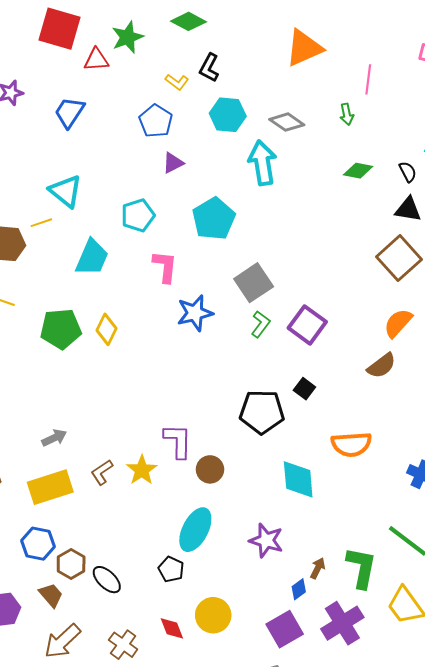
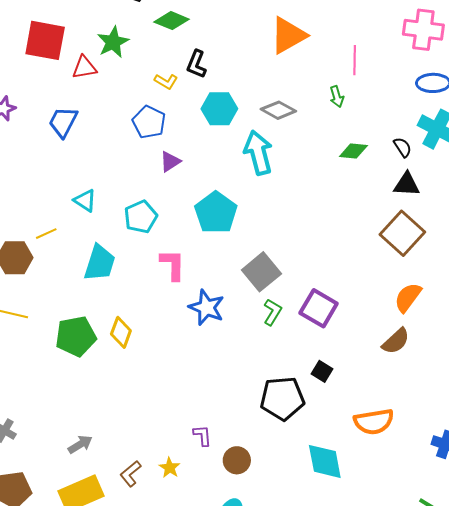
cyan triangle: (66, 191) -> (85, 200), moved, size x0.7
blue star: (195, 313) -> (207, 307), turned -30
purple L-shape: (178, 441) -> (202, 435), size x0.6
yellow star: (142, 470) -> (170, 468), size x0.7

